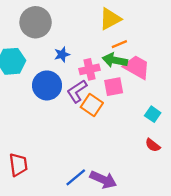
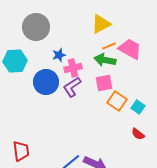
pink trapezoid: (137, 67) -> (130, 49), moved
pink cross: (90, 69) -> (73, 68), moved
orange square: (92, 105) -> (117, 101), moved

